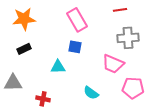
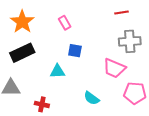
orange star: (24, 19) -> (22, 22), turned -30
pink rectangle: (77, 20) -> (65, 23), moved, size x0.6
black rectangle: (24, 49) -> (22, 53), size x1.6

